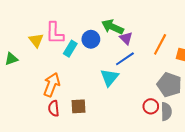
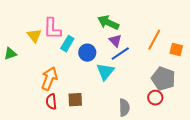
purple triangle: (126, 38) -> (115, 41), moved
blue circle: (91, 39) -> (87, 53), moved
red circle: (151, 106) -> (155, 98), moved
gray semicircle: (166, 112) -> (124, 108), moved

